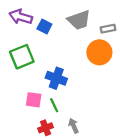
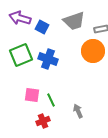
blue cross: (56, 78) -> (48, 59), moved
gray arrow: (74, 126) -> (78, 111), moved

